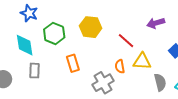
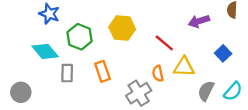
cyan diamond: (25, 45) -> (45, 51), turned -30
gray rectangle: (34, 71) -> (67, 73), moved
gray semicircle: (160, 82) -> (206, 91), turned -138

